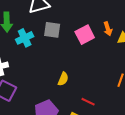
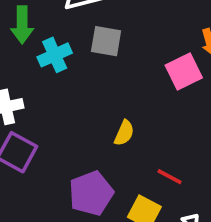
pink square: (85, 35) -> (184, 72), moved

